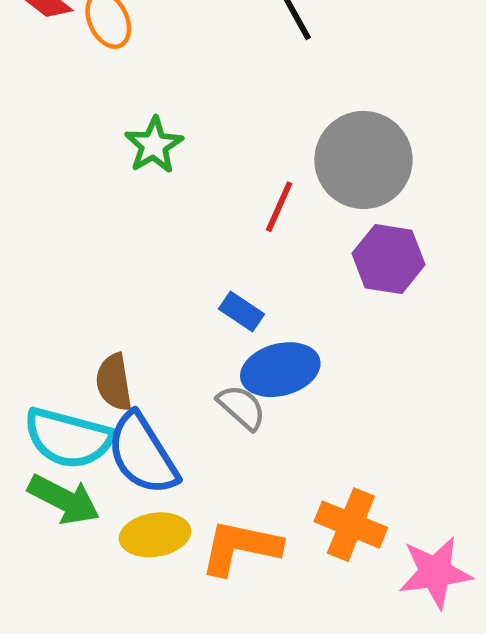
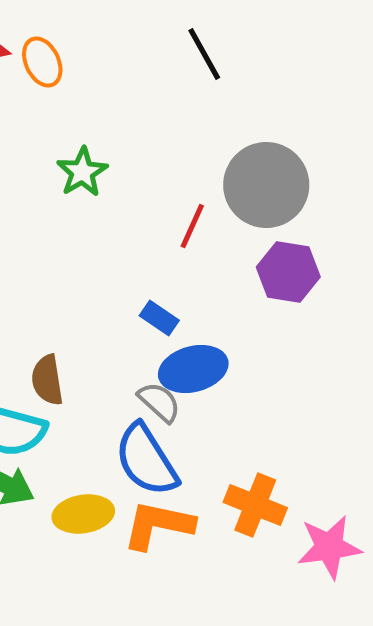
blue semicircle: (142, 454) -> (146, 460), moved

